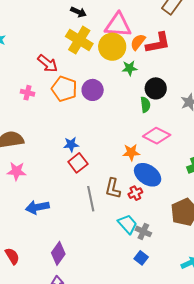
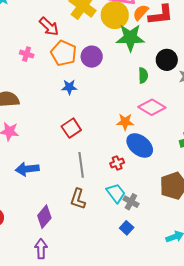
green star: (129, 68) -> (130, 38), size x1.8
black circle: (156, 88) -> (167, 60), moved
blue star: (71, 144) -> (69, 87), moved
brown L-shape: (113, 188) -> (78, 199), moved
red cross: (135, 193) -> (117, 163), moved

